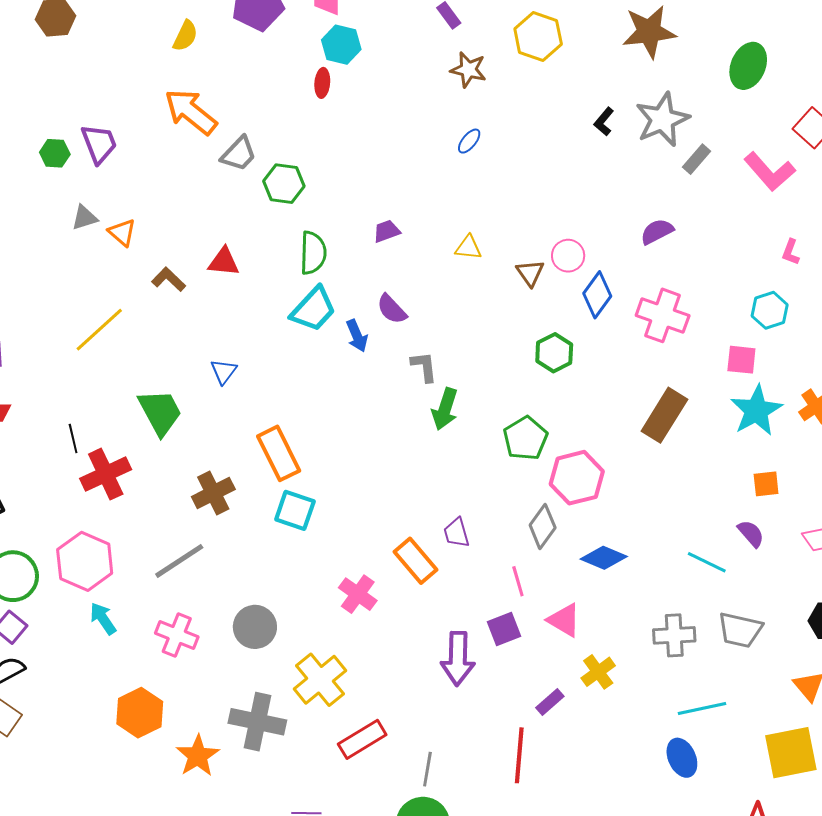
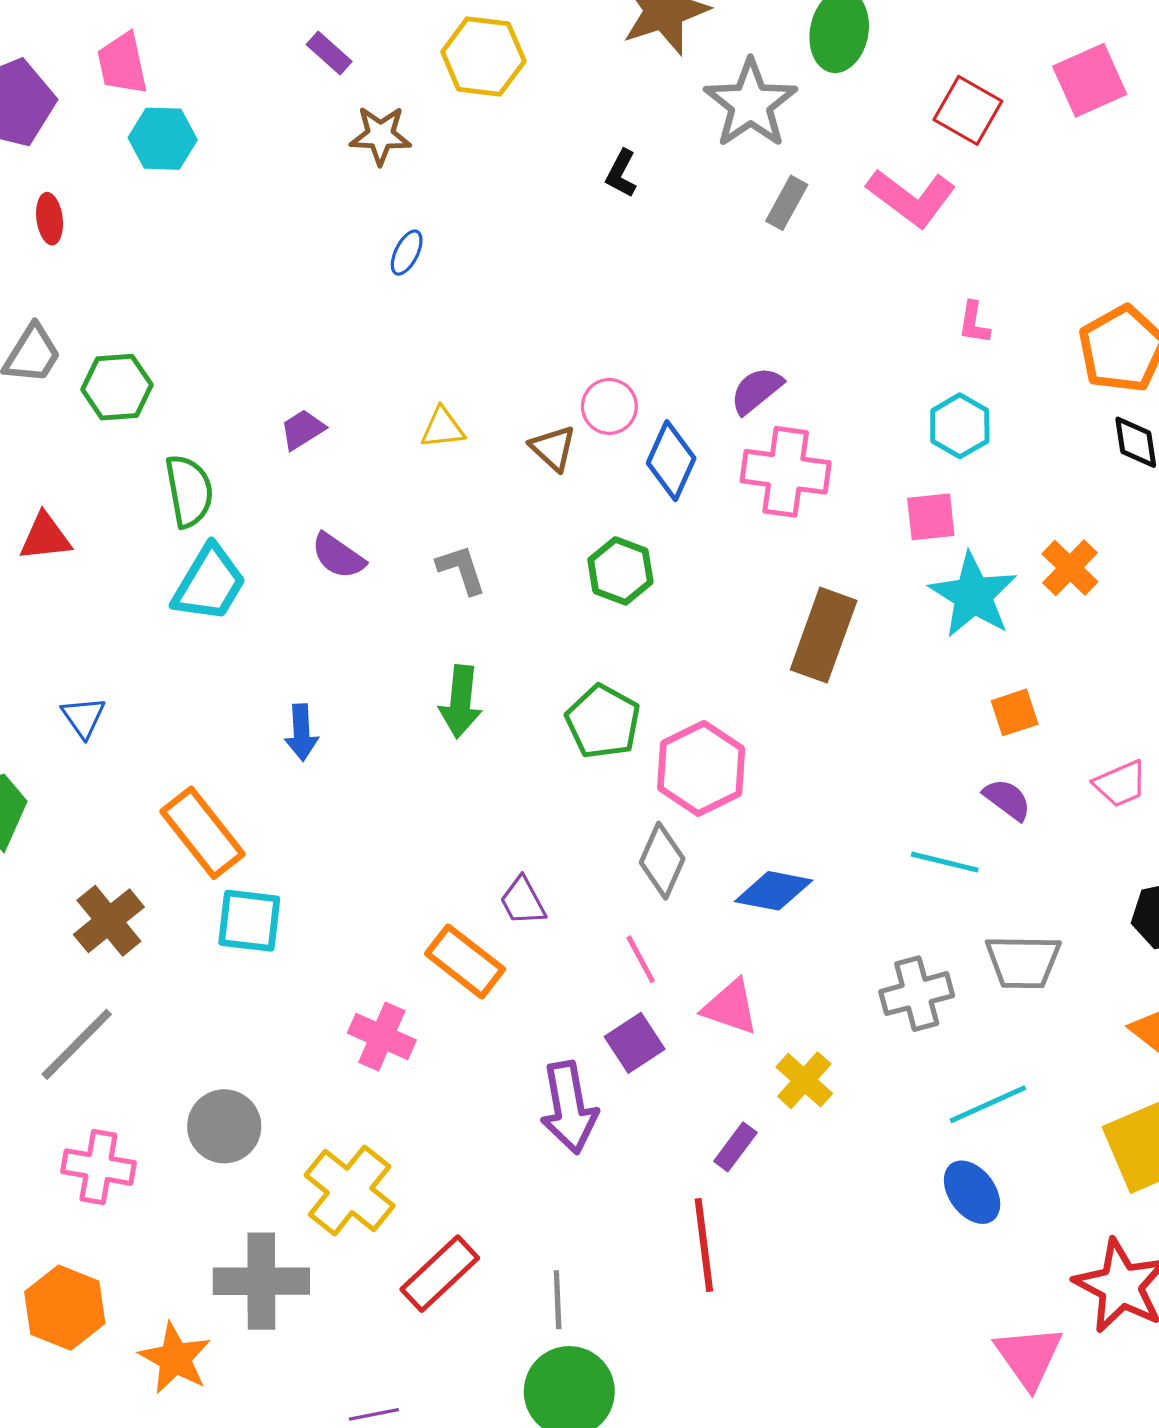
red ellipse: (322, 83) -> (50, 219), moved
gray star: (662, 119) -> (751, 104), moved
purple semicircle: (657, 232) -> (756, 390), moved
blue arrow: (357, 336) -> (302, 732), moved, turned 32
gray L-shape: (424, 367) -> (461, 570), moved

